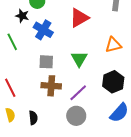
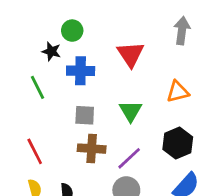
red triangle: (79, 18) -> (131, 54), turned -35
blue cross: (43, 30) -> (81, 71), turned -30

